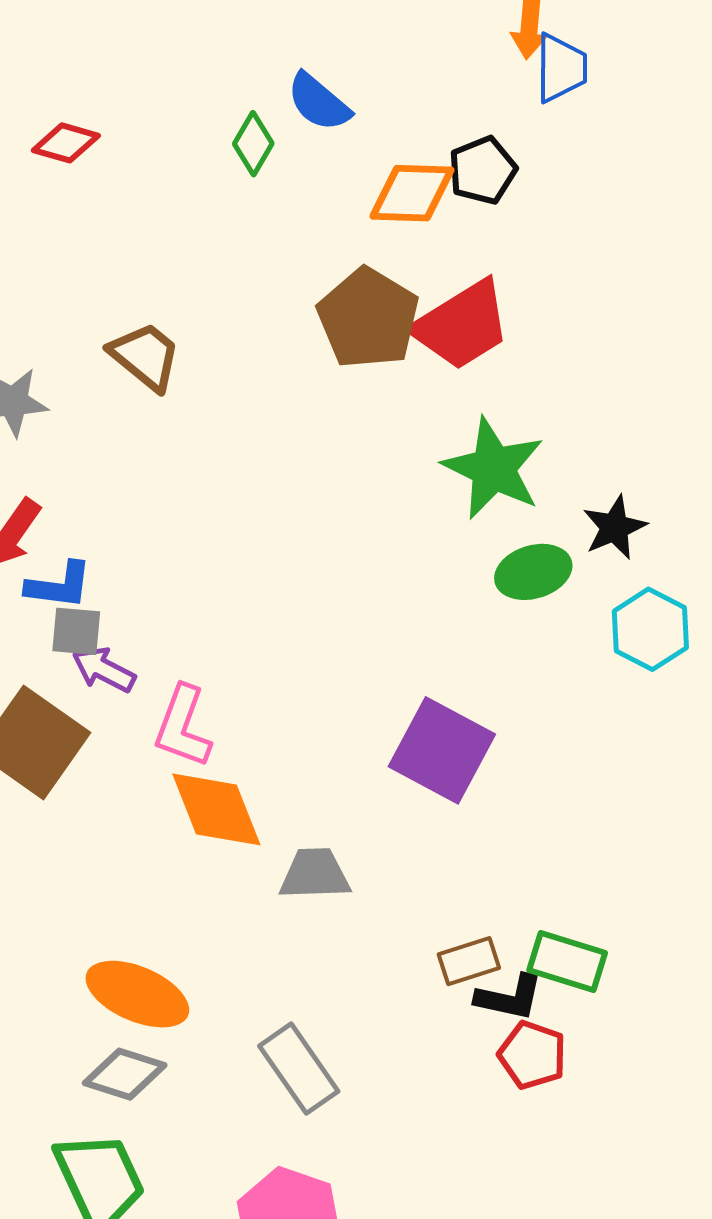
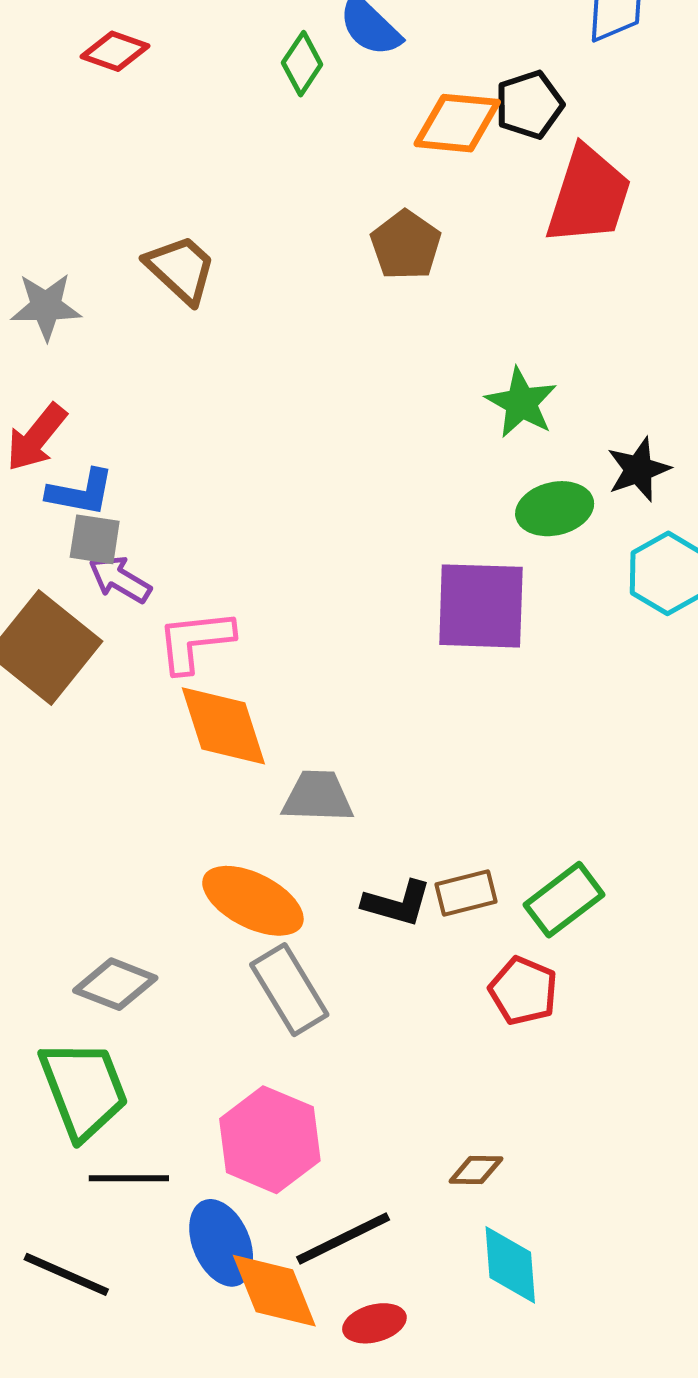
brown pentagon: (368, 318) -> (406, 245), size x0.7
red trapezoid: (462, 325) -> (589, 196), moved, turned -44
green star: (493, 468) -> (521, 403), size x0.7
pink L-shape: (183, 726) -> (195, 641), turned 60
purple square: (442, 750) -> (481, 606), moved, turned -30
green rectangle: (567, 962) -> (564, 900), turned -58
orange ellipse: (137, 994) -> (253, 901), moved
black L-shape: (509, 997) -> (397, 903), moved

